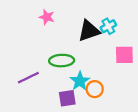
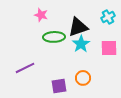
cyan cross: (108, 26) -> (108, 17), moved
green ellipse: (62, 61) -> (54, 37), moved
cyan star: (80, 81) -> (81, 44), moved

